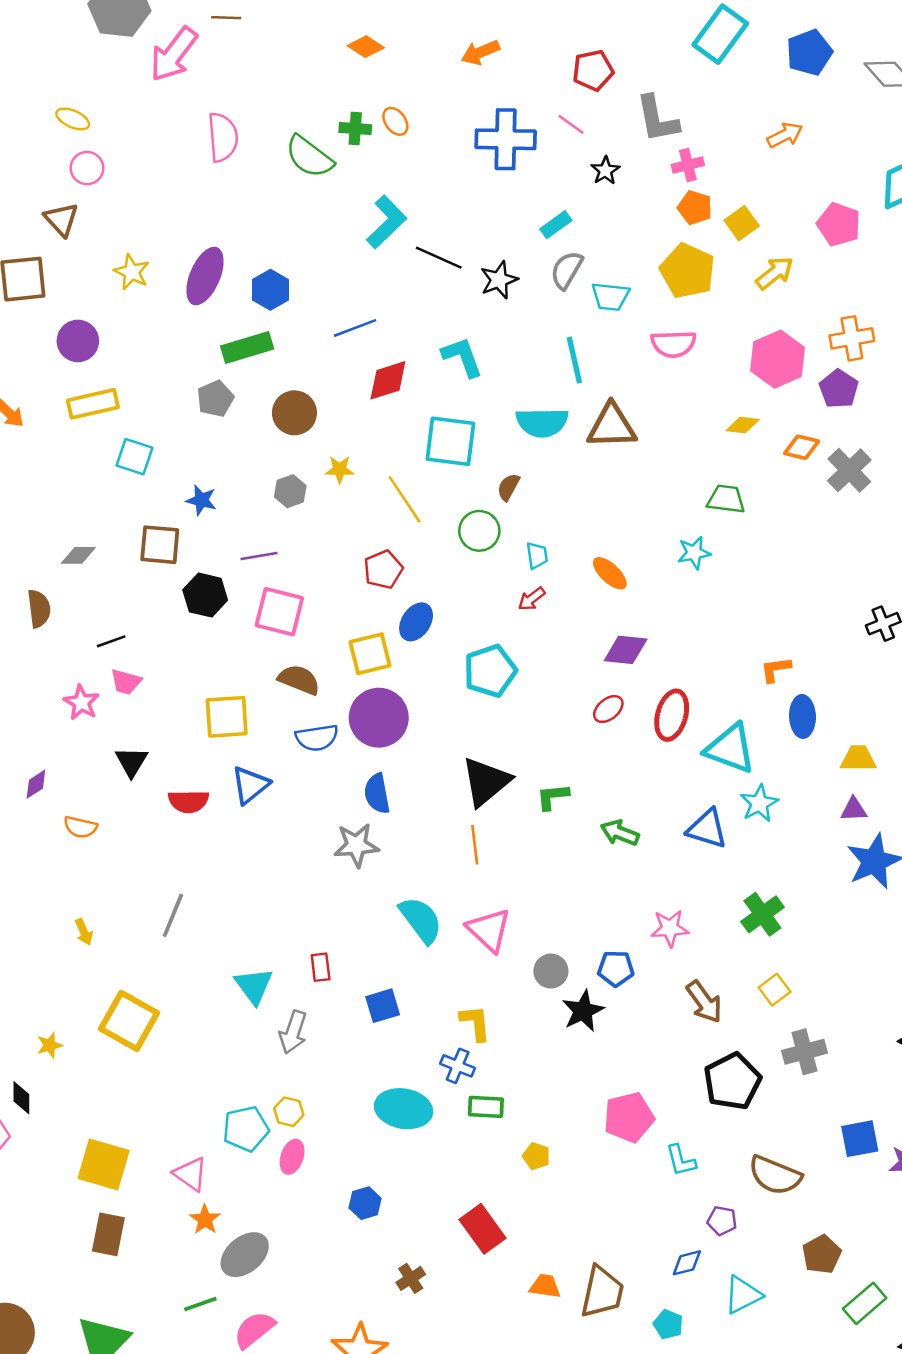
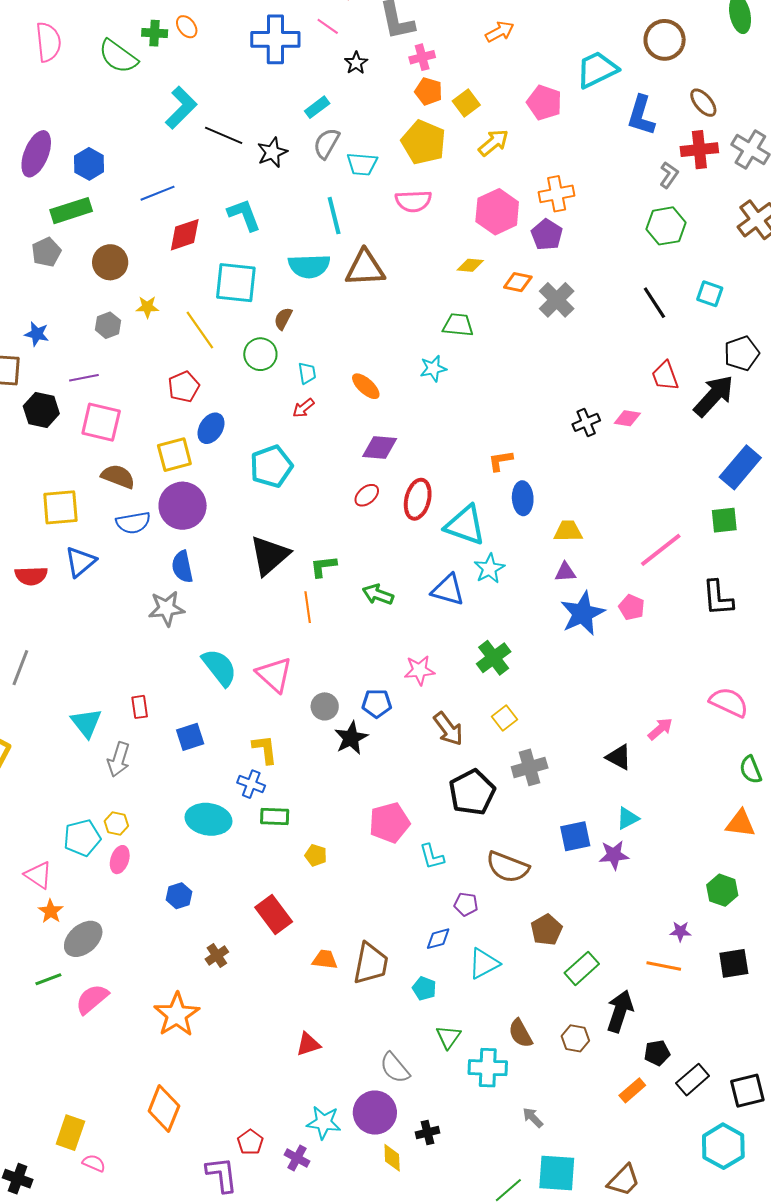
orange line: (475, 845) -> (308, 607), moved

